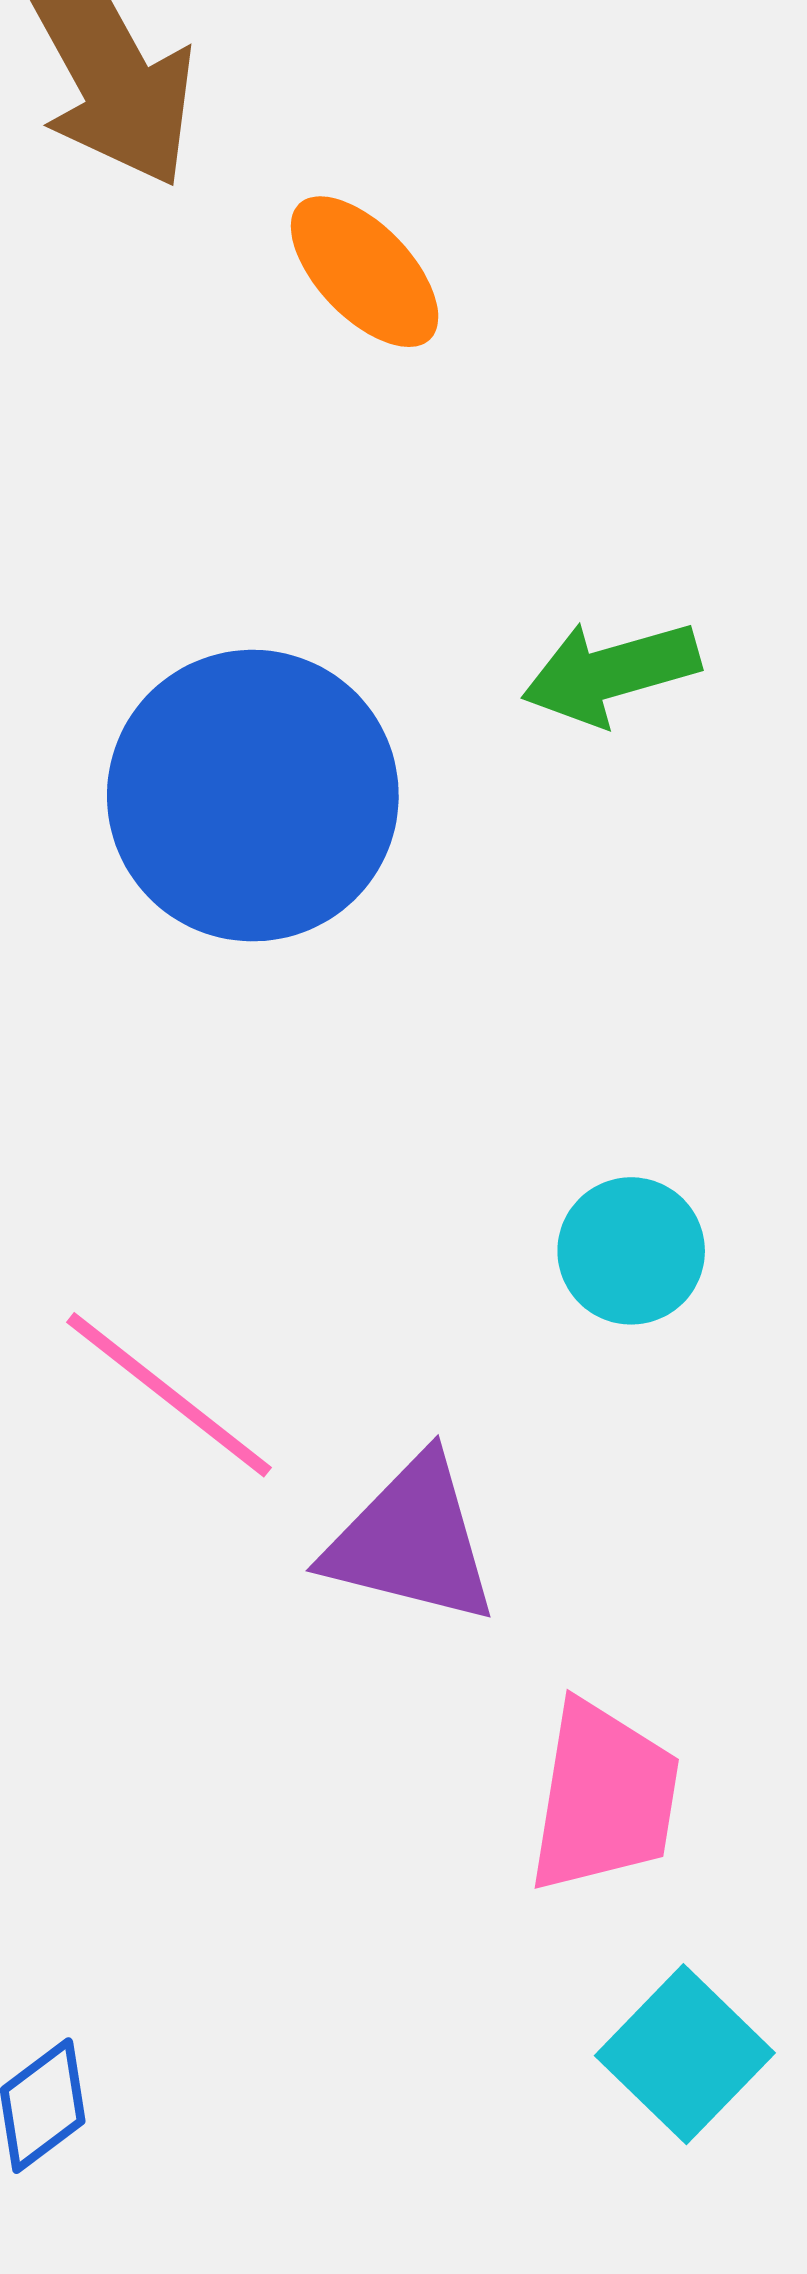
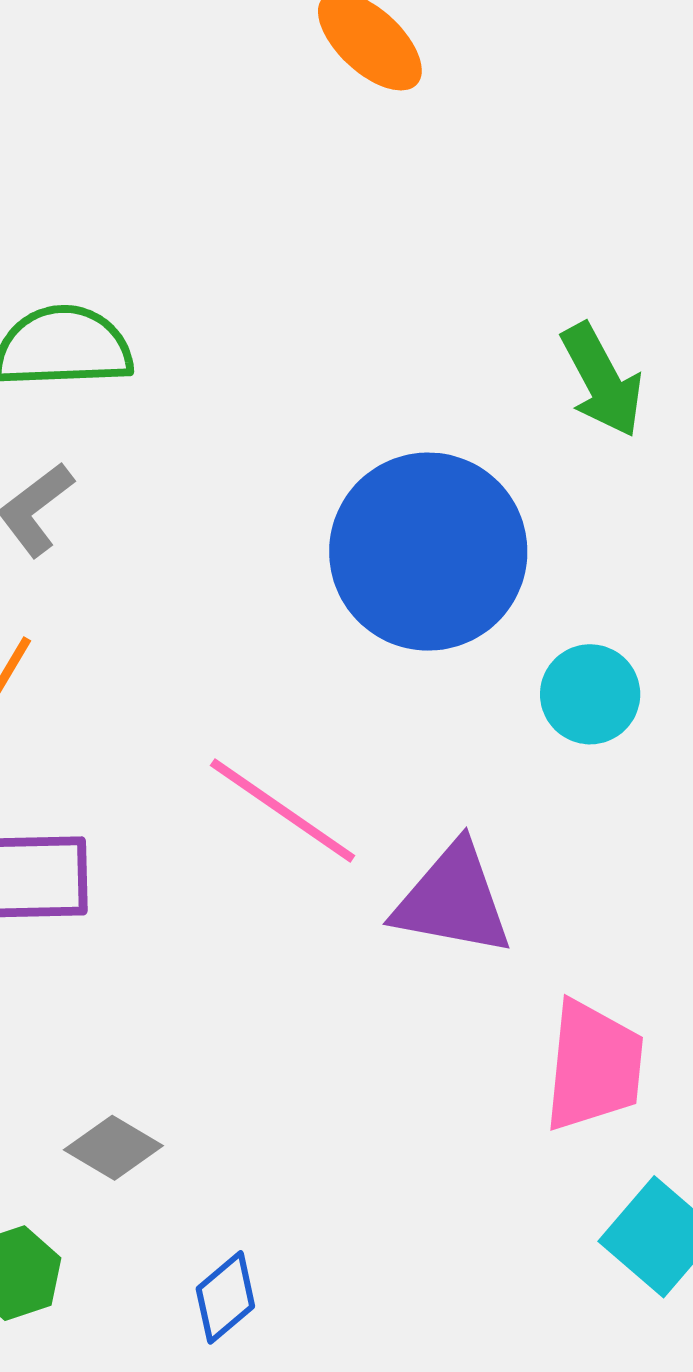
green arrow: (611, 673) -> (602, 380), moved, turned -99
blue circle: (253, 796) -> (428, 552), moved

